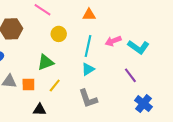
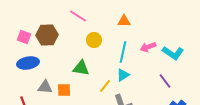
green triangle: (46, 62) -> (81, 68), turned 30
yellow line: (55, 85) -> (105, 86), moved

